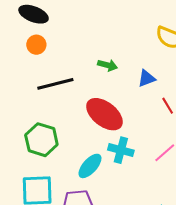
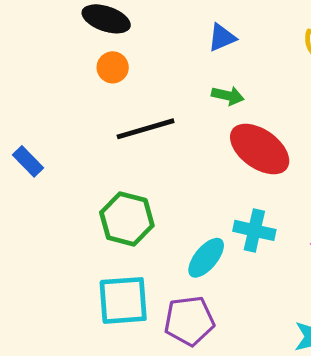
blue triangle: (146, 78) -> (222, 38), moved
red ellipse: (104, 114) -> (260, 149), moved

